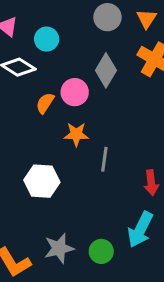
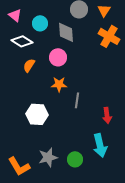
gray diamond: (106, 70) -> (66, 32), moved, turned -35
orange semicircle: (45, 103) -> (29, 65), moved
cyan arrow: (140, 230) -> (100, 145), turned -40

